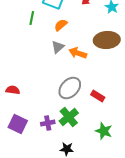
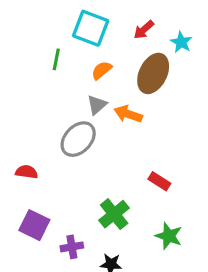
brown ellipse: (107, 40) -> (153, 73), moved, turned -60
gray ellipse: (70, 88) -> (78, 139), moved
purple cross: (48, 123) -> (72, 247), moved

